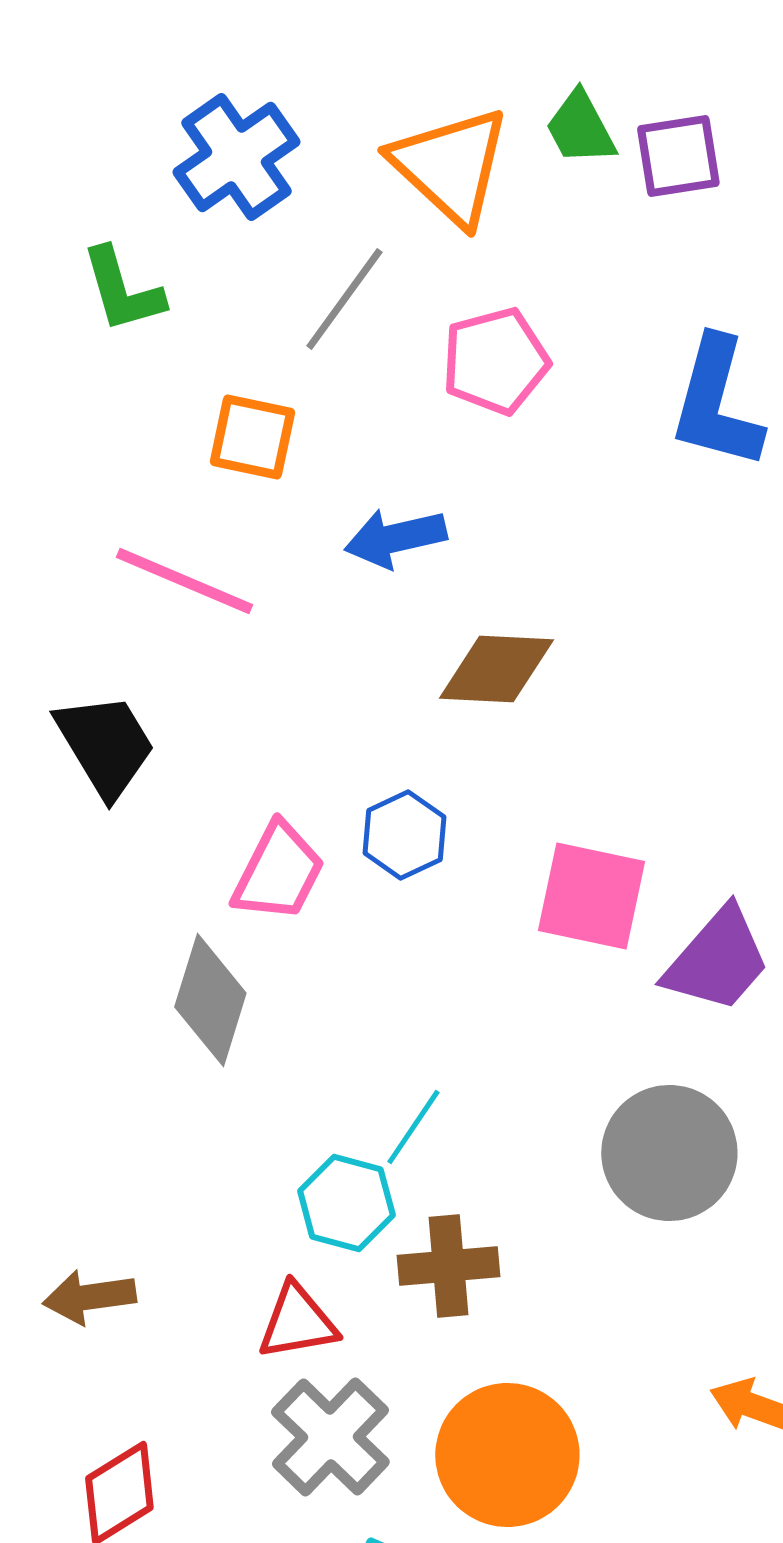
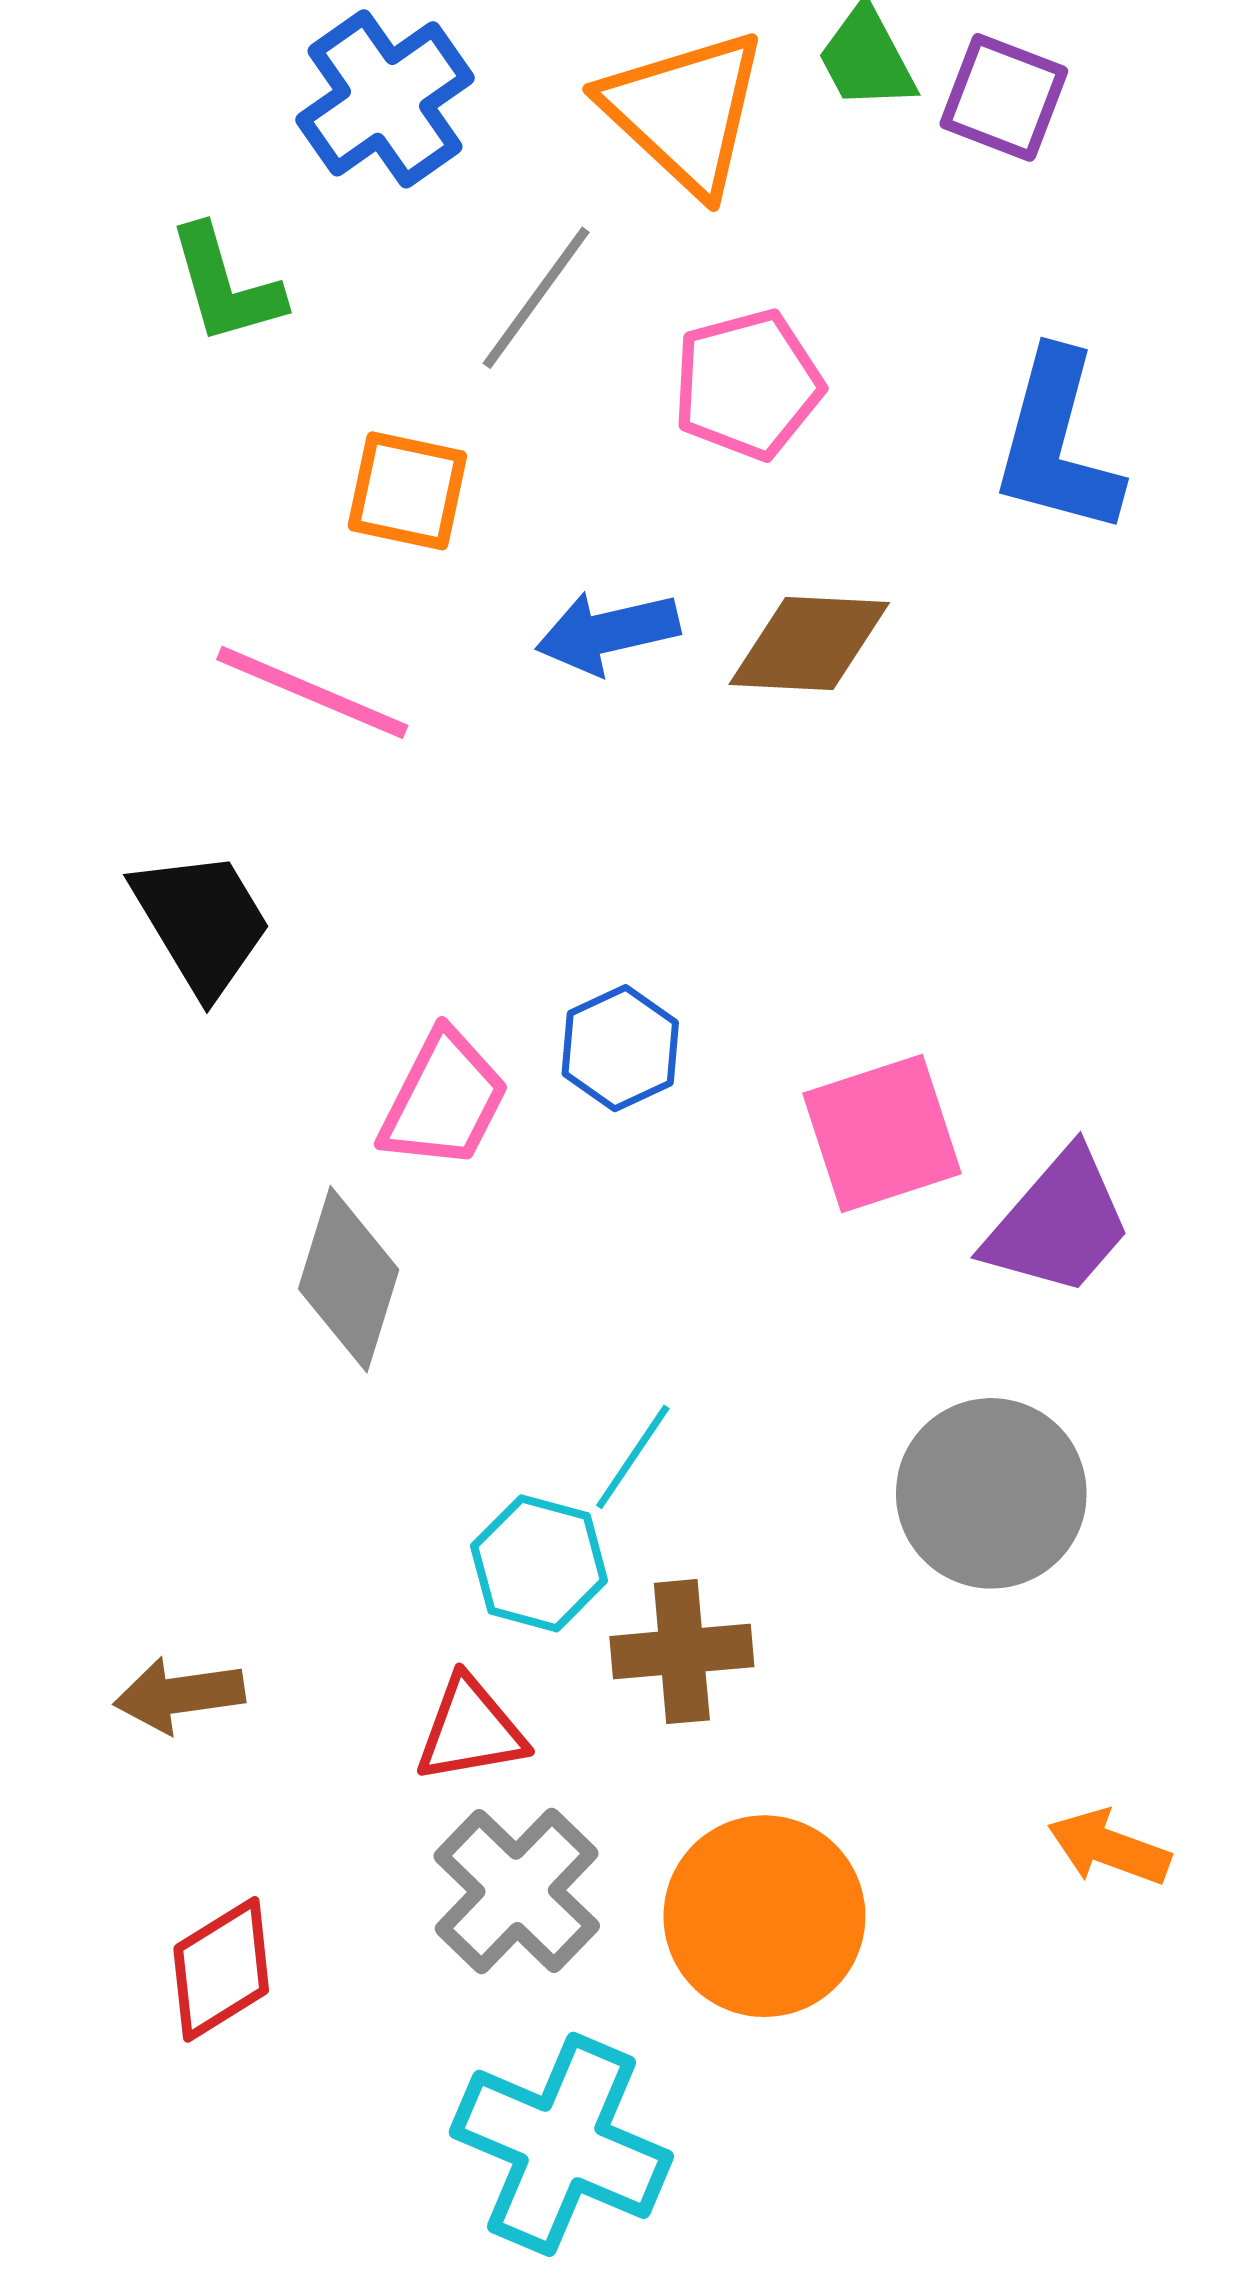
purple square: (678, 156) -> (1004, 97), turned 30
brown diamond: (496, 669) -> (809, 643), moved
pink square: (591, 896) -> (882, 1134), turned -30

